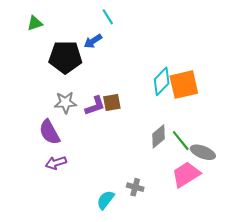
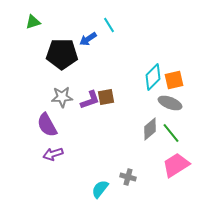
cyan line: (108, 17) -> (109, 25), moved
orange square: (184, 85) -> (174, 80), size x0.7
gray ellipse: (203, 152) -> (170, 103), moved

